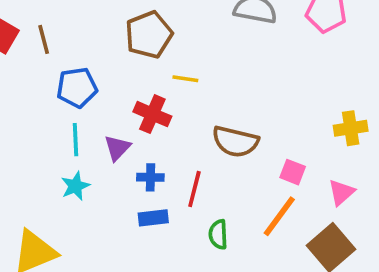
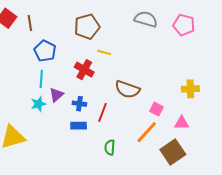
blue pentagon: (77, 88) -> (45, 51), turned 30
purple triangle: (117, 148) -> (56, 95), moved
pink triangle: (341, 192) -> (182, 123), turned 35
green semicircle: (218, 234) -> (110, 147), moved

